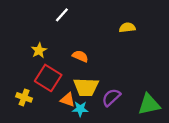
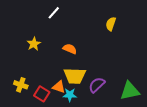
yellow semicircle: (127, 28) -> (111, 24), turned -64
red square: (48, 78) -> (42, 94), moved, size x0.7

